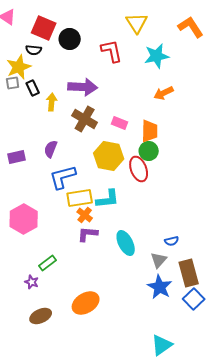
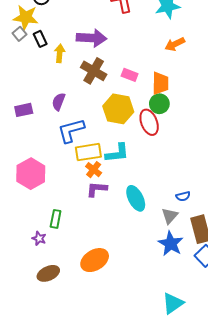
yellow star: (19, 67) -> (26, 17), turned 30
gray square: (13, 83) -> (20, 34), turned -32
green rectangle: (48, 263) -> (56, 219), turned -42

